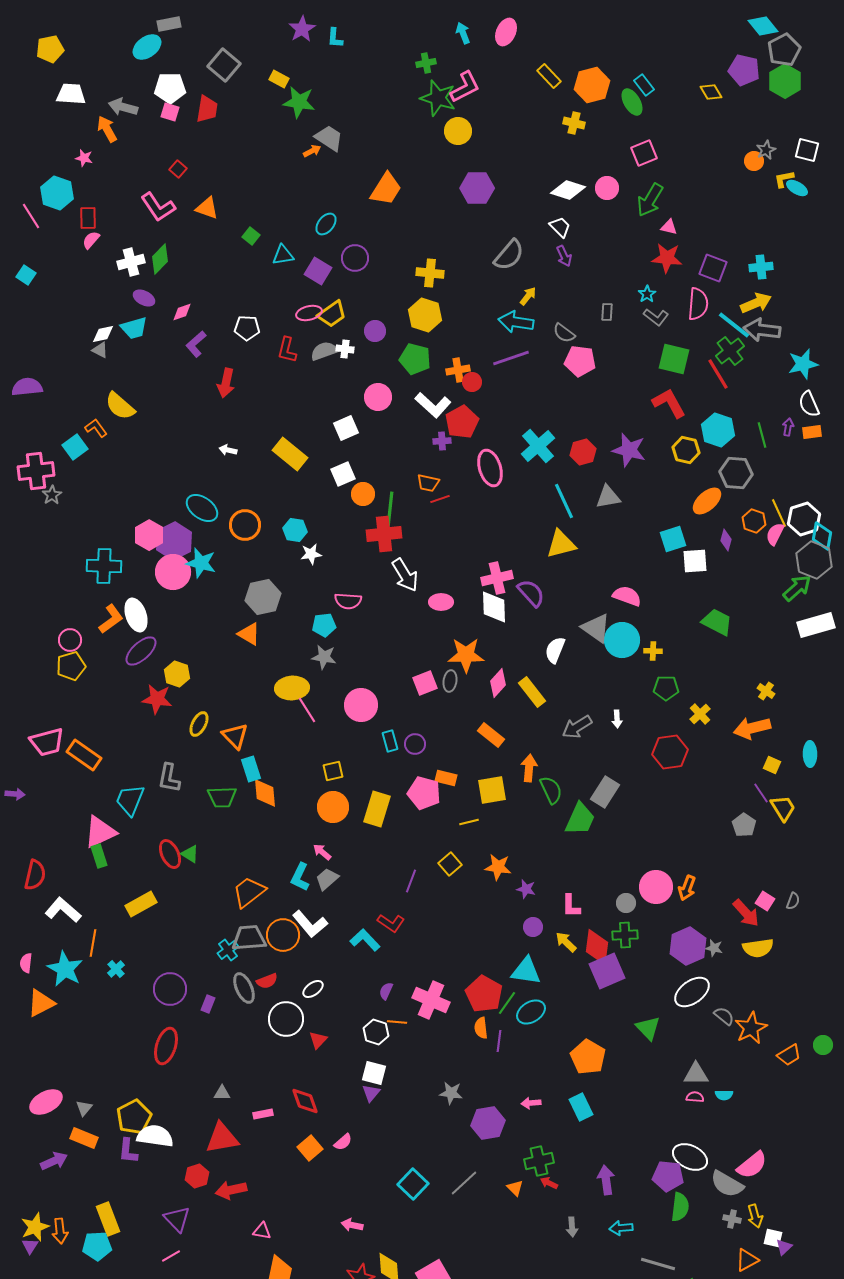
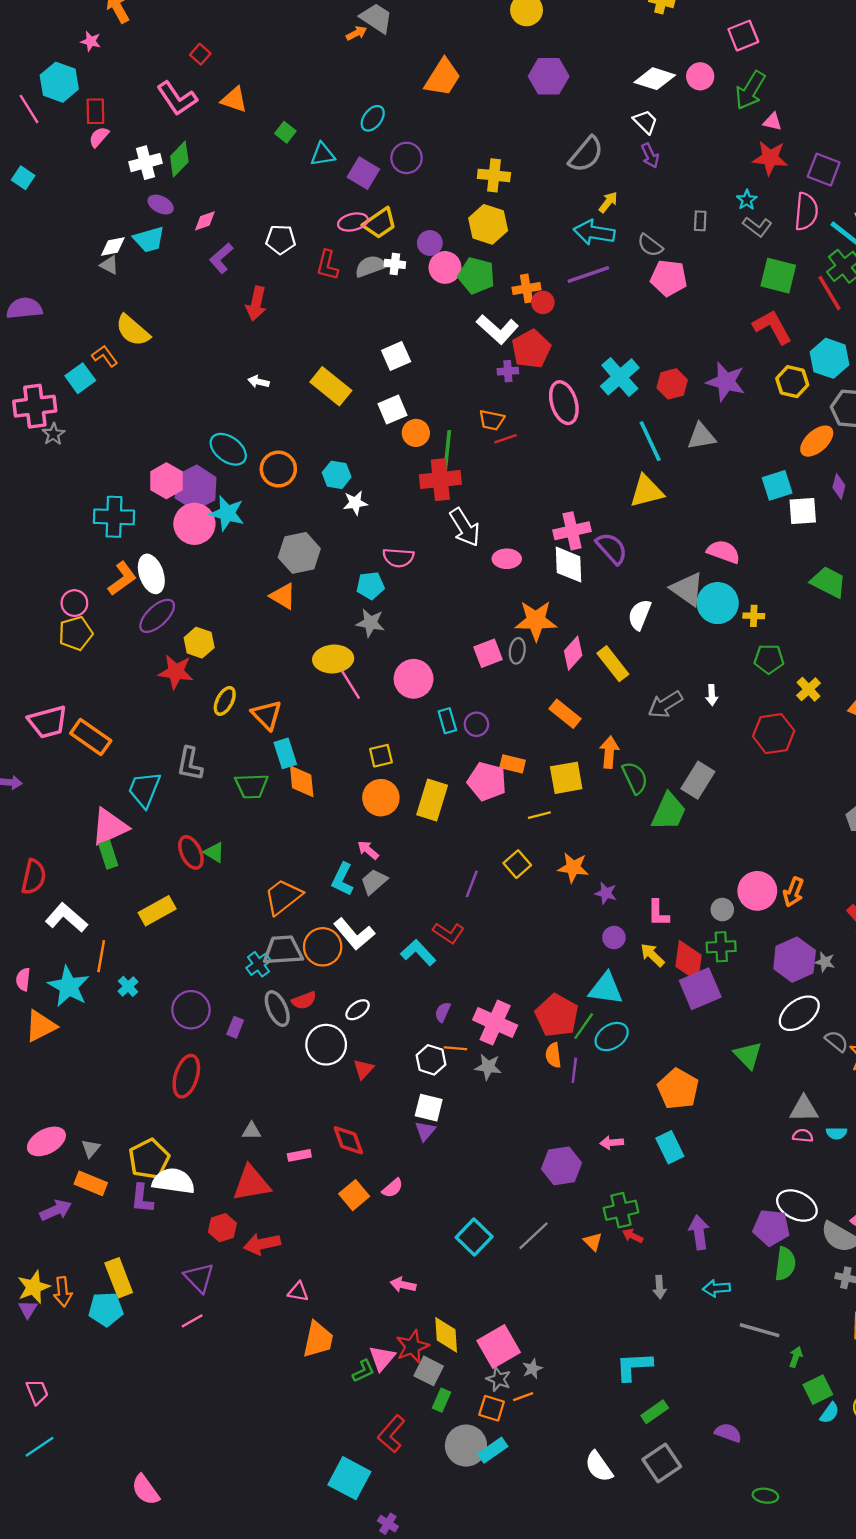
pink circle: (378, 397) -> (445, 267), moved
gray star: (451, 1093) -> (488, 1067), moved

